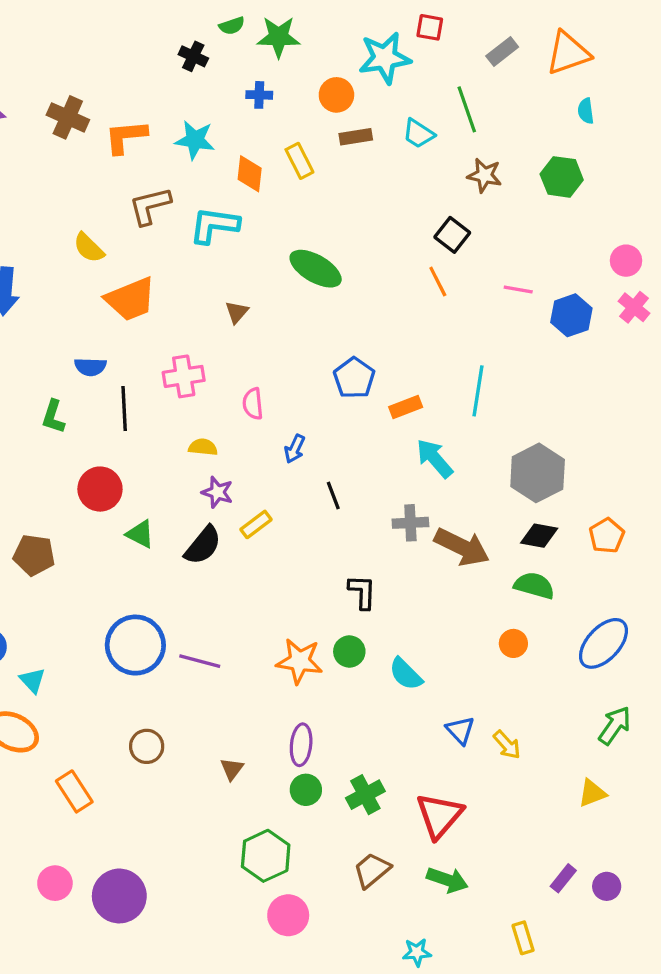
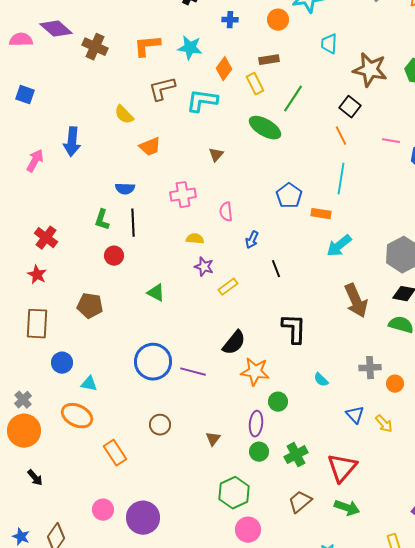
green line: (467, 109) -> (293, 99), moved, turned 52
brown cross: (68, 117) -> (95, 47), moved
cyan trapezoid: (418, 134) -> (329, 44), turned 60
brown rectangle: (356, 137) -> (269, 60), moved
yellow rectangle: (299, 161) -> (255, 84), moved
orange diamond: (250, 174) -> (224, 69), turned 30
brown star: (484, 175) -> (370, 70), size x1.6
orange trapezoid: (131, 299) -> (150, 147), size x0.7
cyan line: (478, 391) -> (341, 179), moved
orange rectangle: (406, 407) -> (321, 214), turned 30
black line: (124, 409) -> (133, 223), moved
cyan arrow: (435, 458) -> (339, 246), turned -88
red circle: (100, 489) -> (114, 256), moved, size x0.7
gray cross: (410, 523) -> (370, 368), moved
black semicircle: (203, 545) -> (234, 343), moved
brown arrow: (462, 547) -> (356, 301), turned 40
black L-shape: (362, 592) -> (294, 329), size x1.4
orange circle: (513, 643) -> (395, 384), moved
green circle: (349, 651) -> (278, 402), moved
cyan semicircle: (406, 674) -> (321, 380), size x0.7
cyan triangle: (32, 680) -> (89, 384), turned -36

